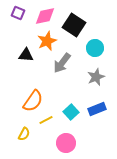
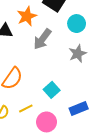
blue rectangle: (97, 109) -> (79, 108), moved
yellow line: (46, 120) -> (26, 108), moved

